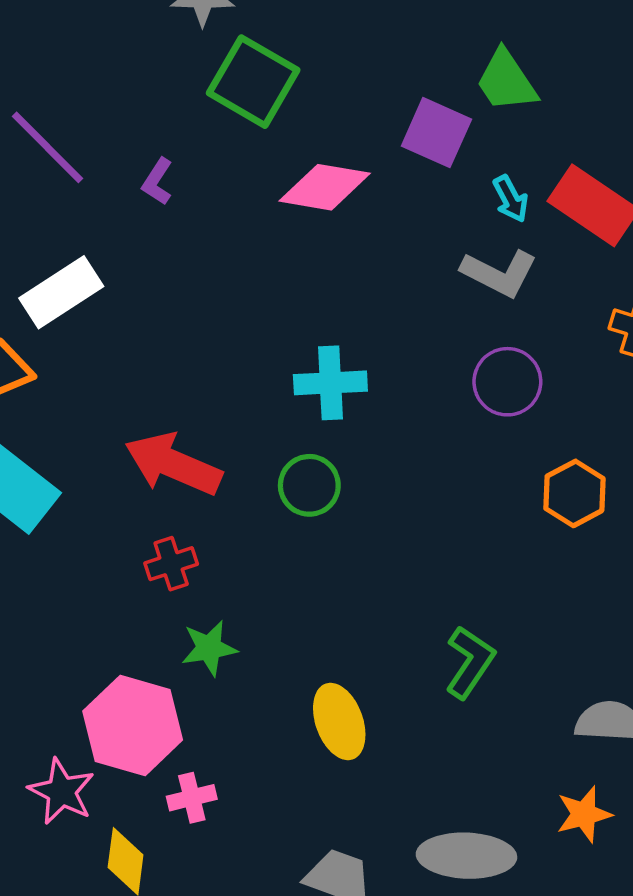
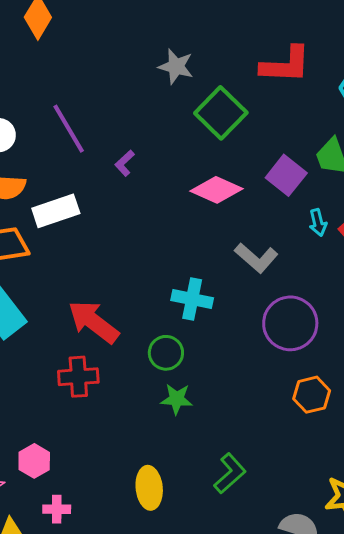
green square: (253, 82) -> (221, 113), moved
gray L-shape: (499, 273) -> (256, 258), moved
purple circle: (507, 382) -> (290, 323), size x1.4
red cross: (171, 564) -> (78, 377), size x1.4
green star: (209, 648) -> (177, 399), moved
pink hexagon: (133, 726) -> (34, 461), size x0.6

